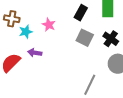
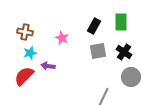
cyan star: (26, 32) -> (30, 53), moved
gray square: (85, 38) -> (98, 51), turned -36

